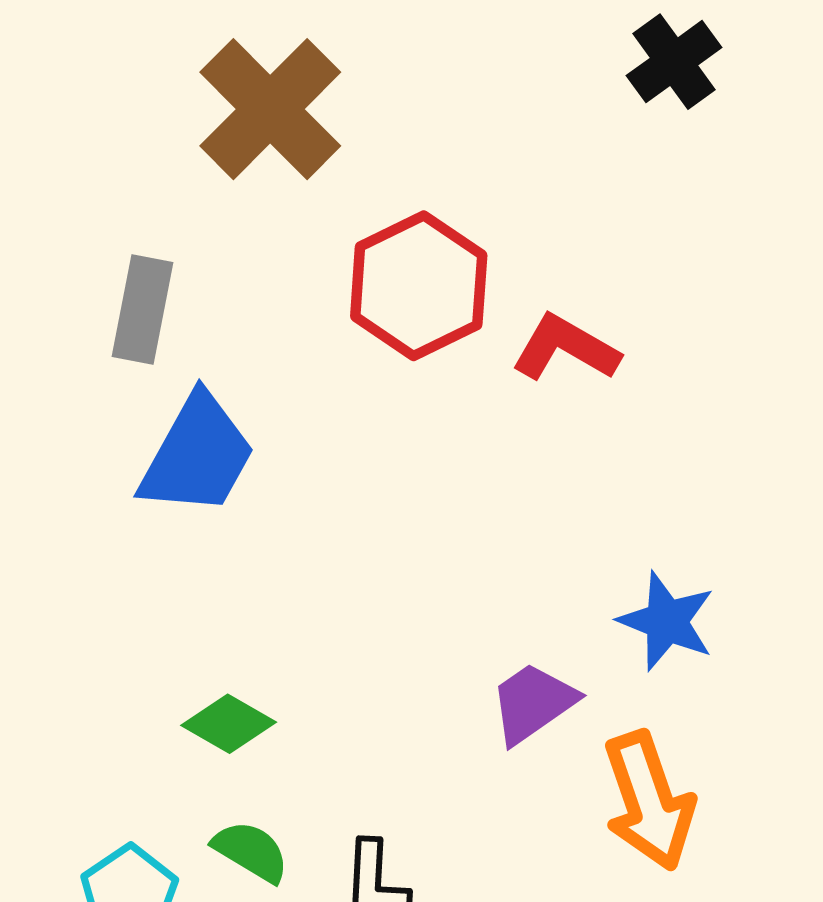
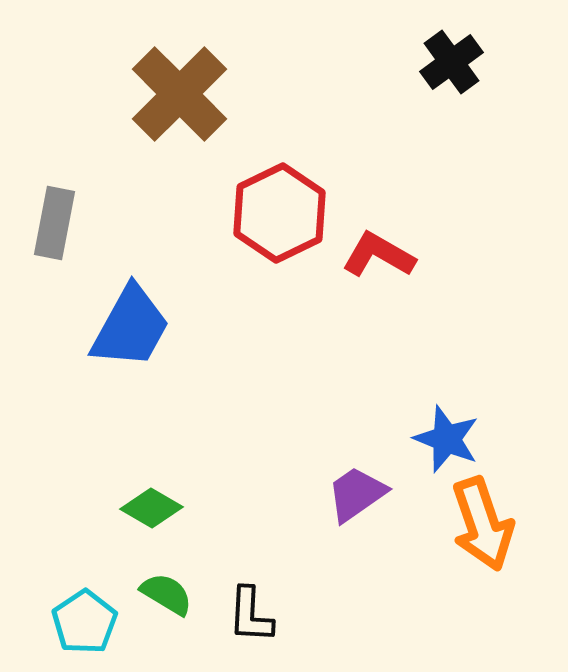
gray rectangle: (143, 310) -> (55, 223), moved
orange arrow: (649, 801) -> (483, 524), moved

